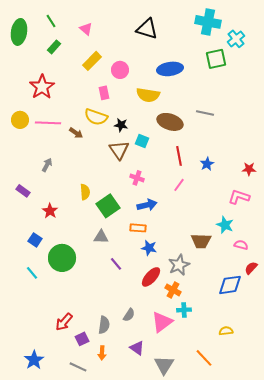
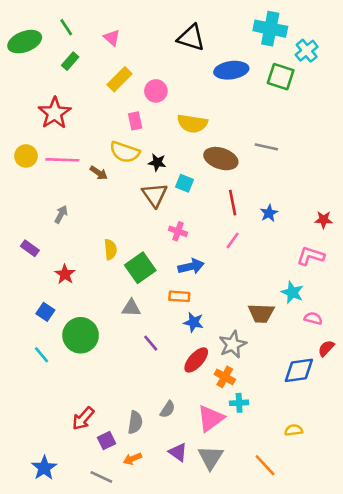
green ellipse: (19, 32) -> (25, 42), turned 60
green square: (216, 59) -> (281, 77), turned 30
blue ellipse: (170, 69) -> (231, 70), moved
orange arrow: (102, 353) -> (133, 459), turned 64
gray triangle: (164, 365) -> (210, 457), moved

